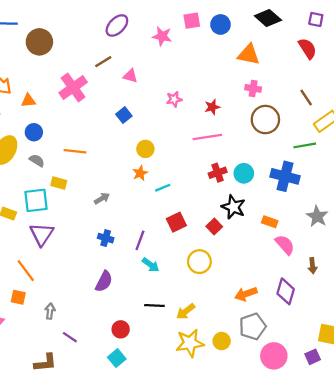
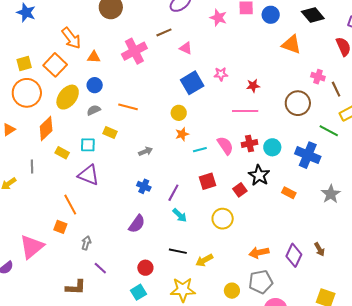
pink cross: (253, 88) -> (318, 77), moved
blue square: (124, 115) -> (192, 83), moved, size x1.6
green line: (305, 145) -> (329, 131), turned 30
yellow circle: (145, 149) -> (179, 113), moved
gray semicircle: (37, 160) -> (94, 110), turned -64
cyan square: (36, 200) -> (88, 145), size x0.7
purple triangle: (42, 234) -> (89, 175), turned -50
pink semicircle: (285, 245) -> (225, 146), moved
brown arrow: (312, 266) -> (319, 249), moved, turned -32
yellow star: (190, 343) -> (183, 290), moved

